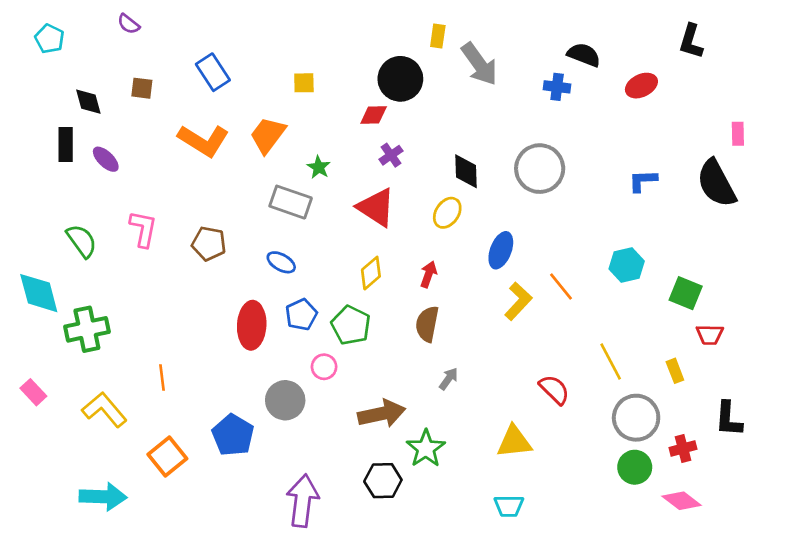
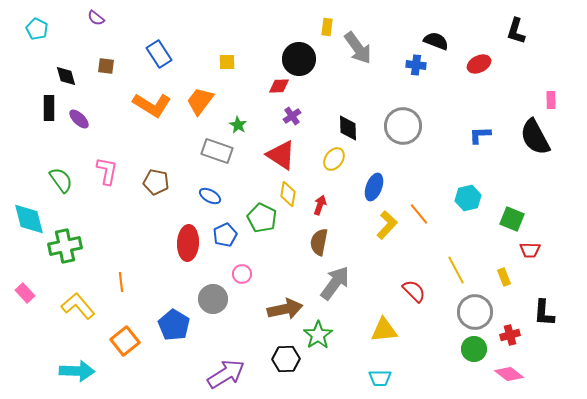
yellow diamond: (371, 273) -> (288, 194), moved, turned -40
green pentagon: (351, 325) -> (262, 218), moved
gray arrow: (449, 379) -> (335, 283), size x2.0
purple arrow: (303, 501) -> (226, 374), turned 51

